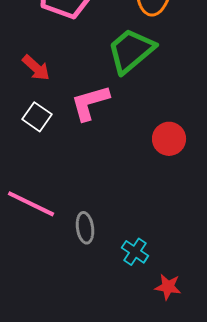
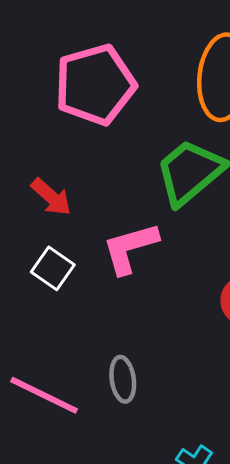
gray ellipse: (85, 228) -> (123, 379), moved

